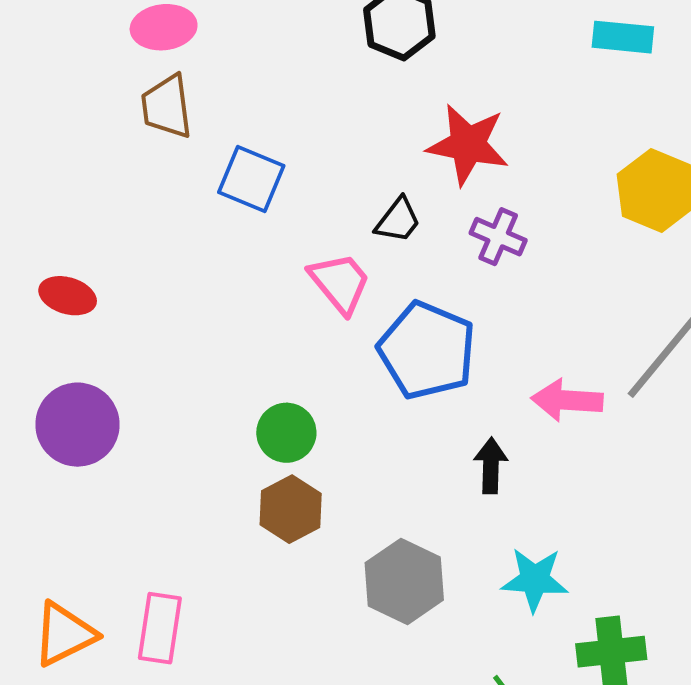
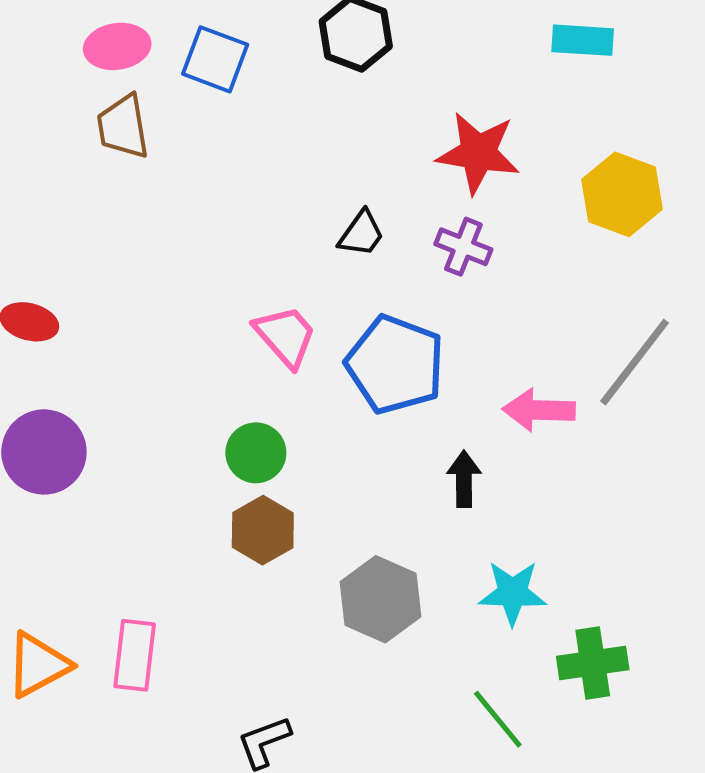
red star: (468, 145) -> (478, 153), moved
blue square: (251, 179) -> (215, 59), moved
pink trapezoid: (340, 283) -> (285, 336), moved

